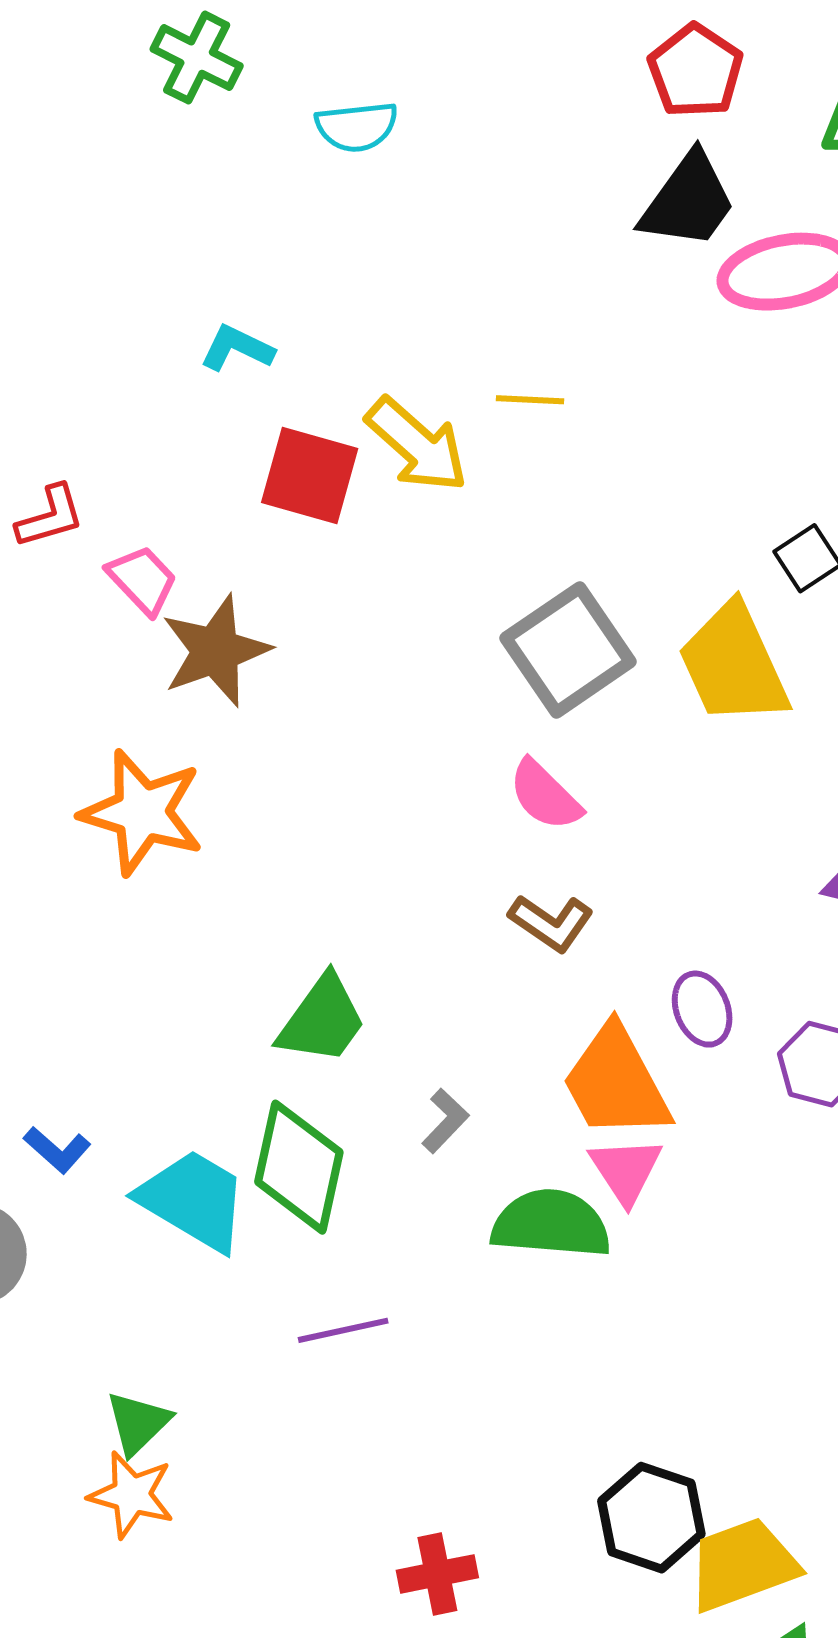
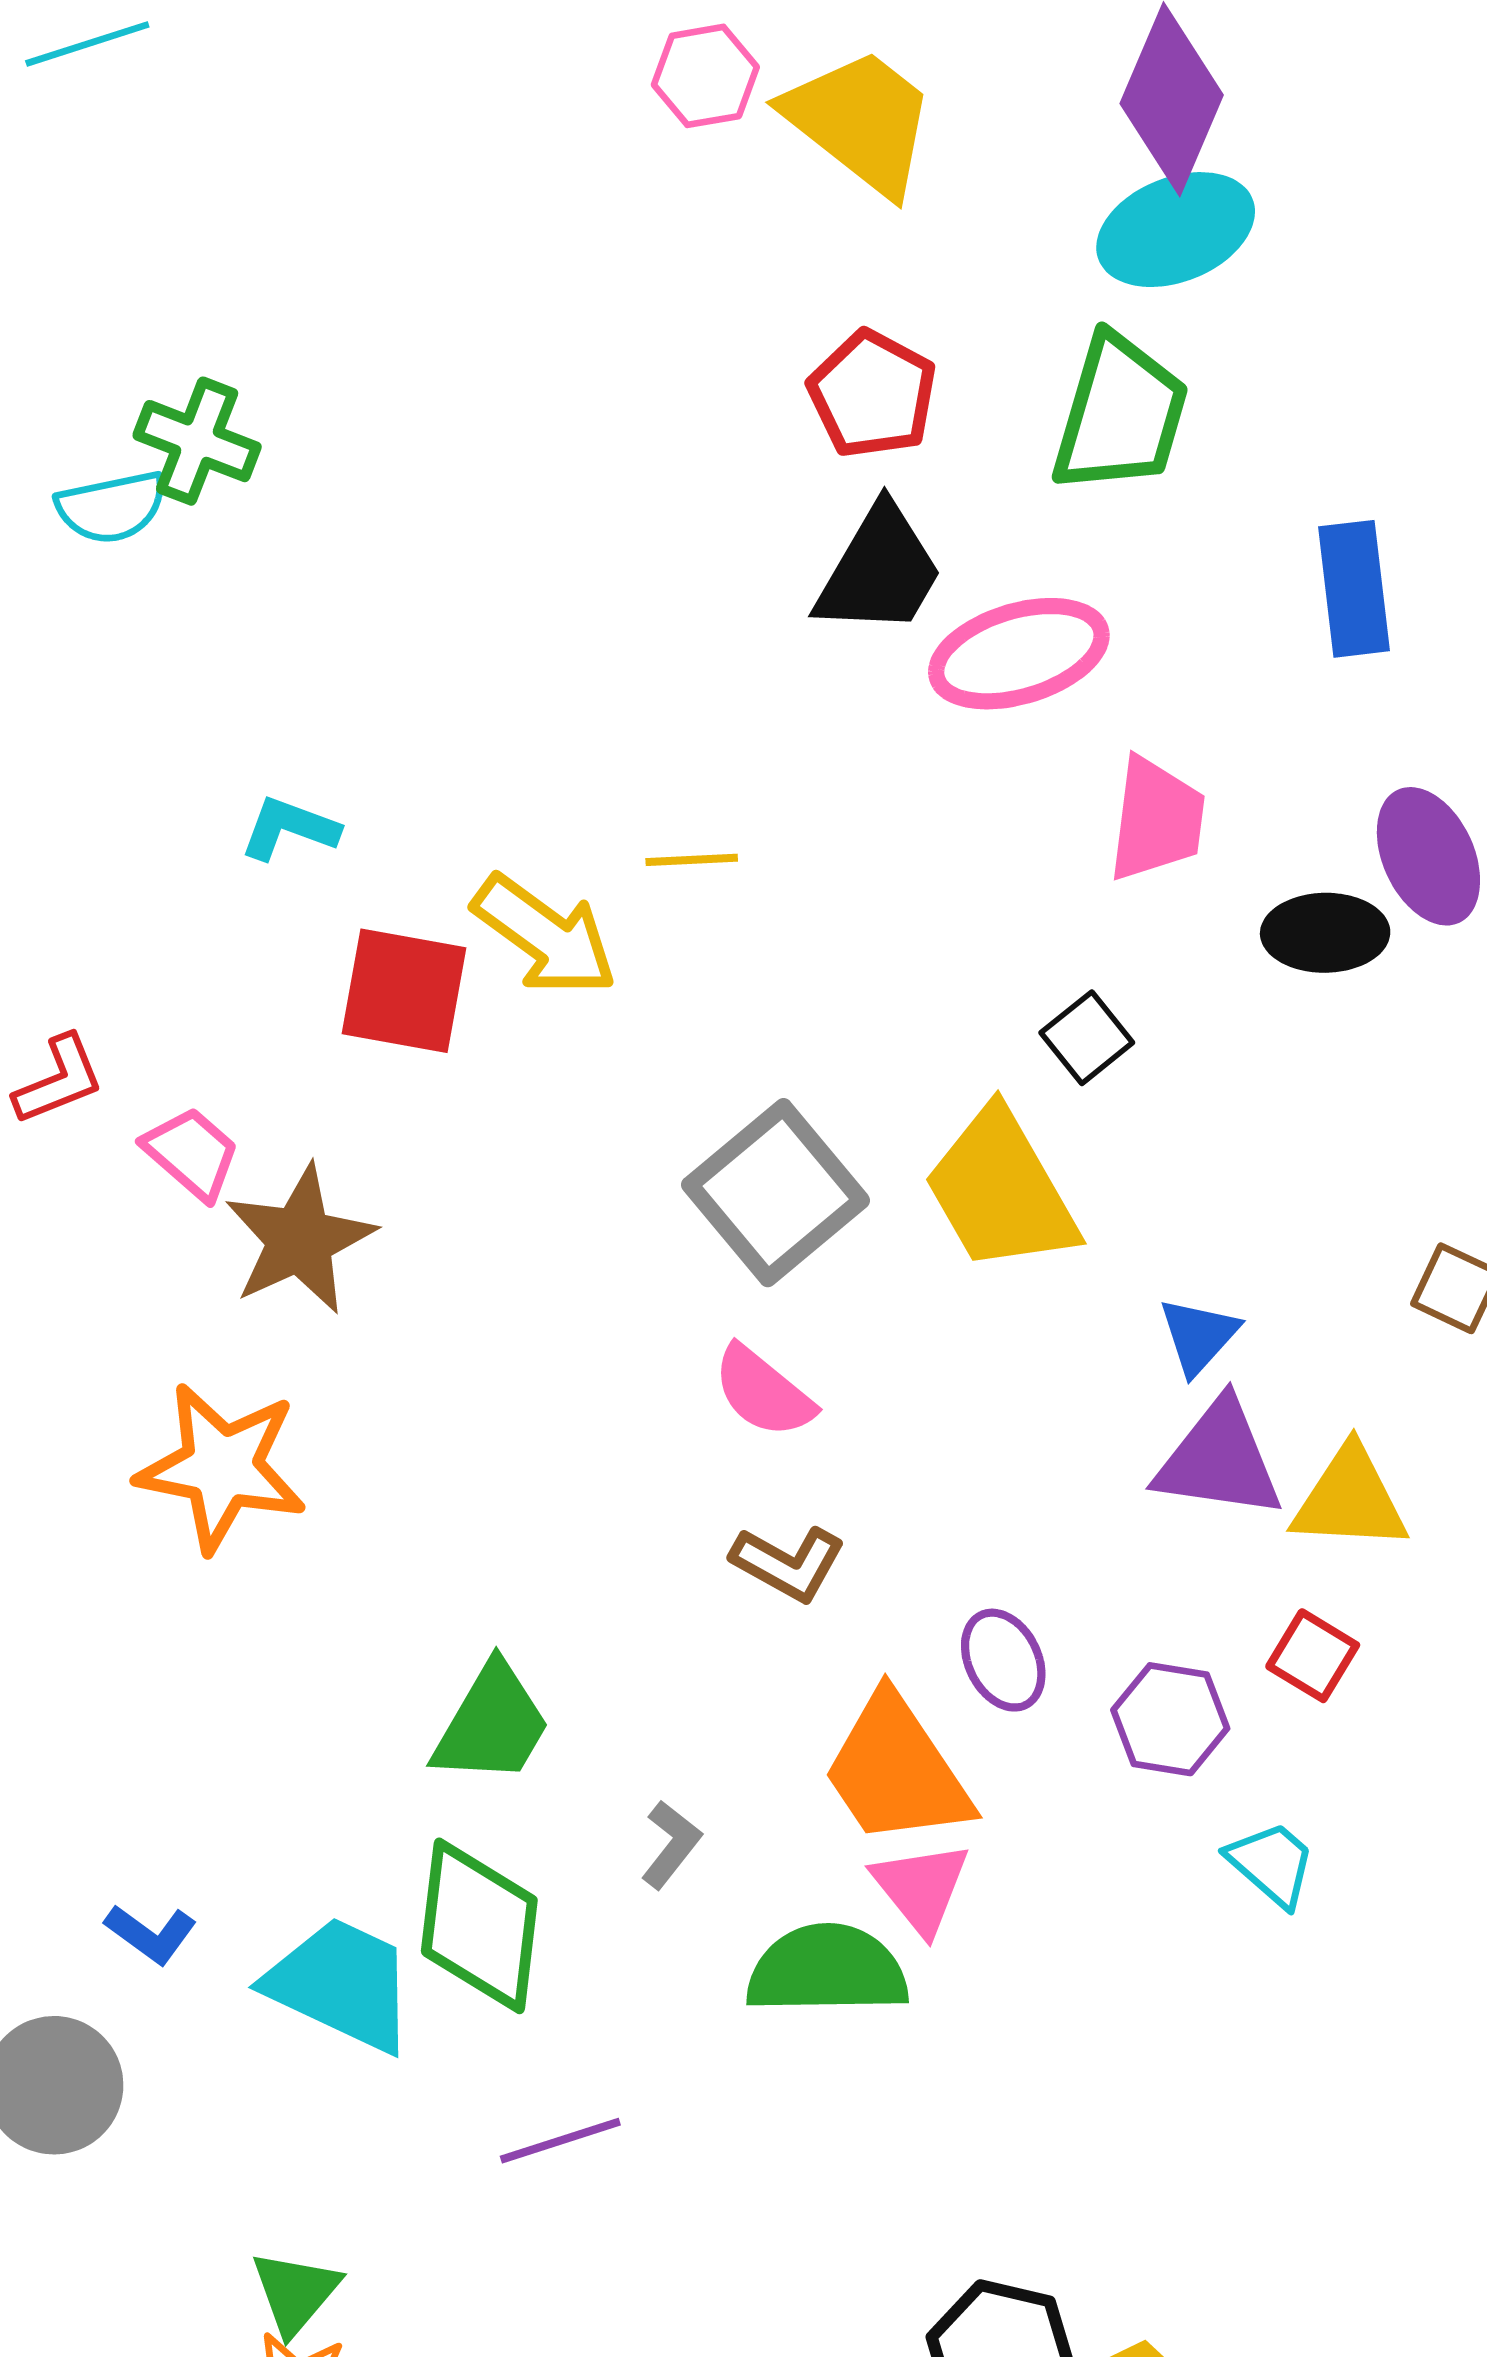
cyan semicircle: (357, 127) -> (112, 507), moved

